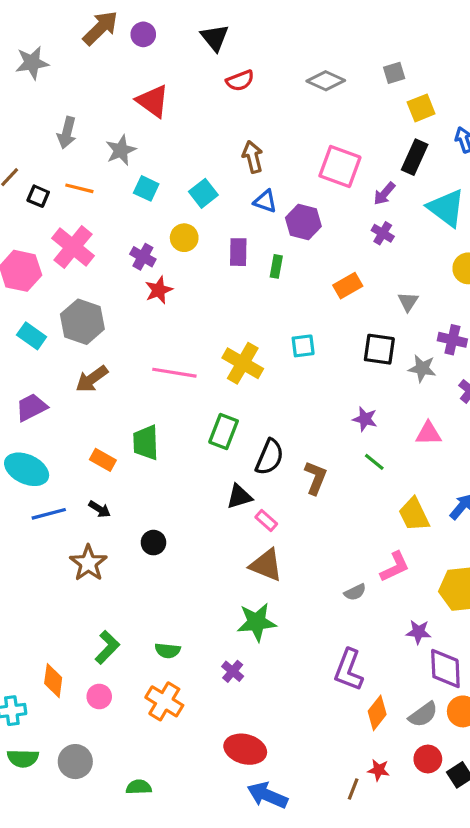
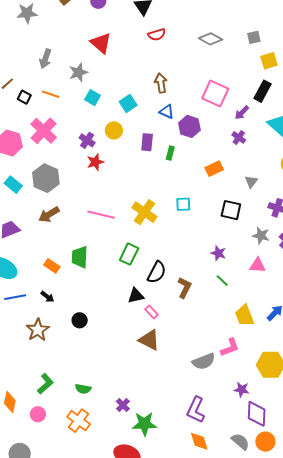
gray star: (422, 368) -> (261, 236), moved
gray semicircle: (355, 592) -> (204, 361), size x1.6
green star: (257, 622) -> (144, 424), moved
orange diamond: (377, 713) -> (199, 441), moved, turned -60
gray semicircle: (423, 715) -> (240, 442), turned -108

